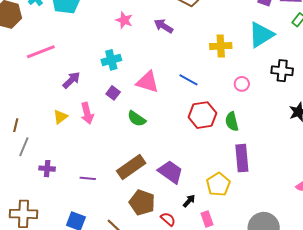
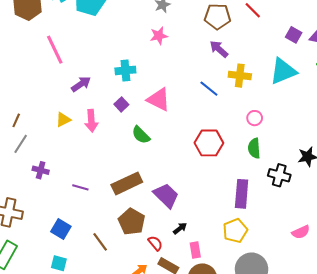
pink star: (124, 20) -> (159, 36), moved, turned 30
purple arrow: (164, 26) -> (219, 49), moved
pink line: (41, 52) -> (55, 50), turned 76
black cross: (282, 71) -> (279, 175), moved
blue line: (189, 80) -> (209, 89), moved
green semicircle: (232, 122) -> (254, 148), moved
yellow pentagon: (218, 184) -> (235, 231), moved

